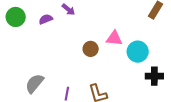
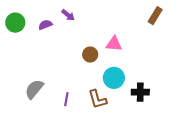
cyan circle: (138, 52) -> (114, 78), moved
black cross: (154, 76) -> (140, 92), moved

